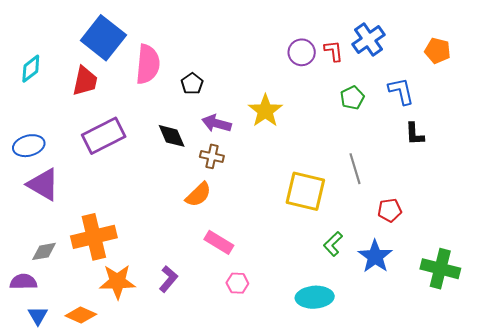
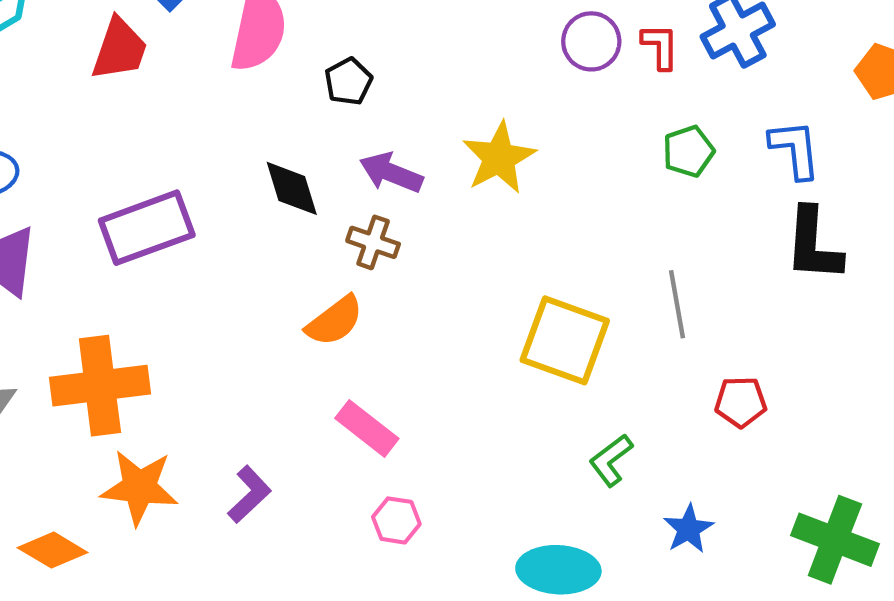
black L-shape: (415, 134) -> (813, 244), size x1.5
purple rectangle: (104, 136) -> (147, 228), moved
blue star: (375, 256) -> (688, 529), moved, size x0.7

